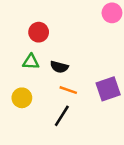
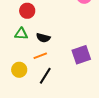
orange line: (68, 90) -> (40, 56), moved, turned -40
yellow circle: (22, 98) -> (19, 70), moved

